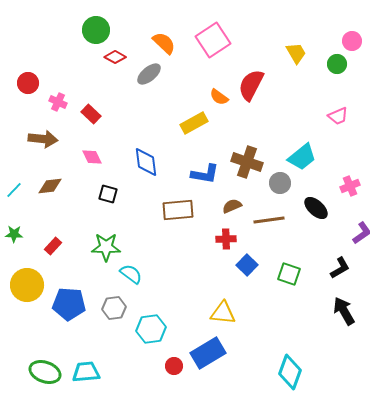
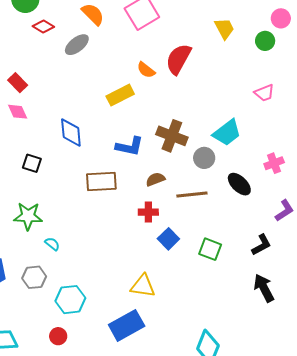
pink diamond: (92, 157) -> (18, 112), moved
cyan semicircle: (131, 274) -> (52, 244), size x0.7
red circle: (174, 366) -> (58, 336), moved

